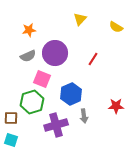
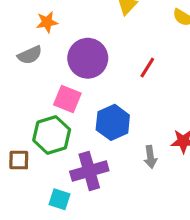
gray semicircle: (28, 56) -> (30, 55), moved
gray arrow: (84, 116) -> (150, 157), moved
cyan square: (11, 140) -> (60, 199), moved

